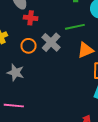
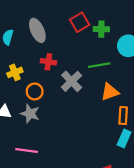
red cross: (31, 18) -> (48, 62), moved
orange circle: (29, 46) -> (35, 91), moved

